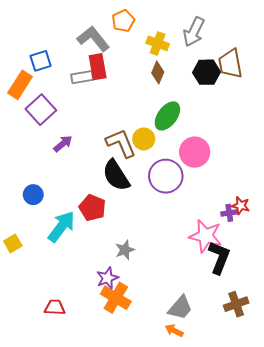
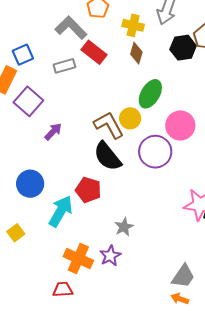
red rectangle: (98, 67) -> (94, 52), moved, turned -35
blue circle: (33, 195) -> (30, 184), size x1.4
orange cross: (116, 298) -> (78, 258), moved

